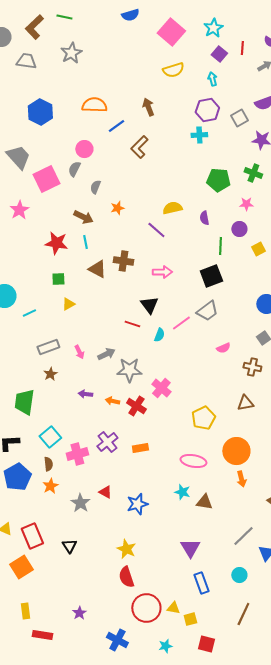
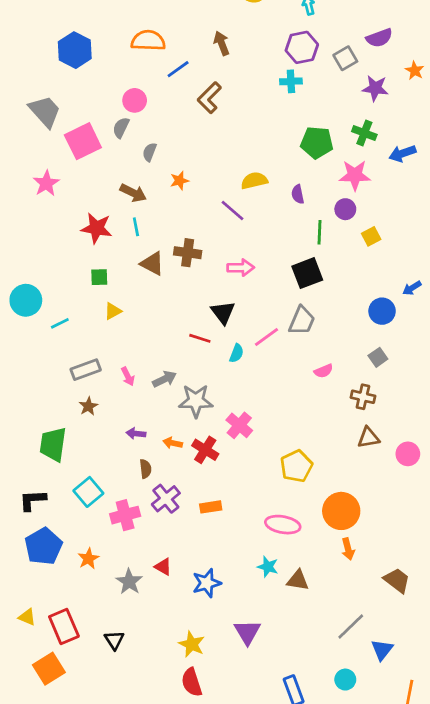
pink star: (246, 204) -> (355, 175), size x1.6
gray trapezoid: (207, 311) -> (302, 321), turned -30
brown triangle: (245, 403) -> (368, 438), moved
brown semicircle: (48, 464) -> (145, 469), moved
purple triangle: (190, 548) -> (247, 632), moved

